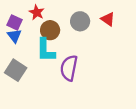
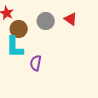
purple semicircle: (69, 68) -> (36, 63), size x0.7

